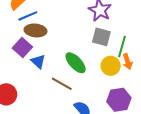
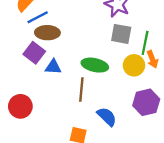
blue triangle: (38, 61) -> (53, 67), turned -35
green ellipse: (76, 63) -> (95, 65), turned -30
brown line: (62, 84) -> (81, 90), turned 70

